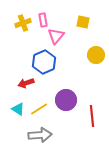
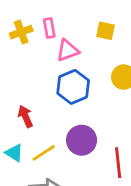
pink triangle: (56, 36) -> (68, 50), turned 30
blue hexagon: (44, 62) -> (73, 87), moved
red arrow: (26, 83) -> (25, 116), turned 84

